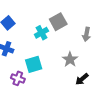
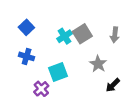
gray square: (58, 22) -> (82, 34), moved
purple cross: (18, 78) -> (41, 89), turned 32

